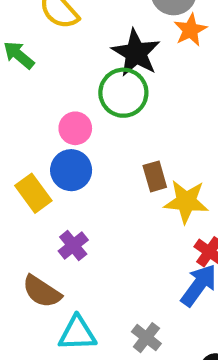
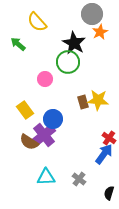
blue circle: (71, 170) -> (53, 119), moved
yellow star: (186, 202) -> (98, 100), moved
purple cross: (73, 245) -> (44, 135), size x1.6
brown semicircle: (42, 292) -> (29, 142), moved

